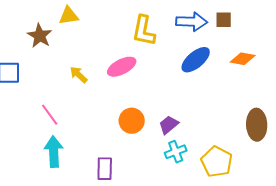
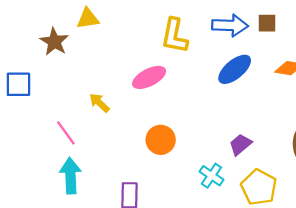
yellow arrow: (79, 75) -> (99, 103), moved
purple trapezoid: (169, 125) -> (240, 144), moved
cyan cross: (176, 152) -> (211, 176), turned -35

